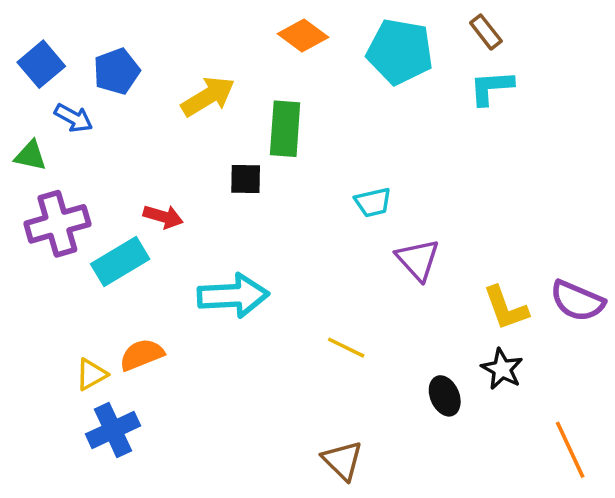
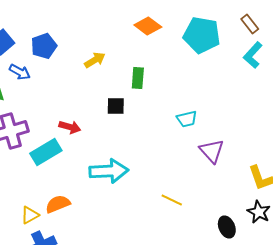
cyan L-shape: (491, 88) -> (253, 55), turned -44
yellow arrow: (208, 96) -> (95, 60), size x0.7
green rectangle: (285, 129) -> (138, 78), size x0.7

